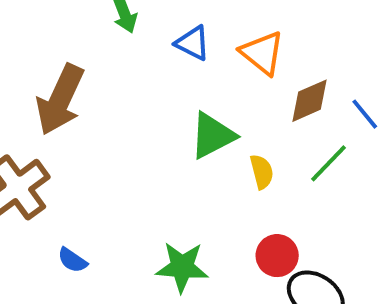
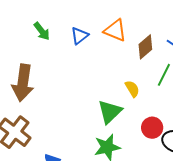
blue triangle: (193, 43) -> (80, 36), turned -48
green triangle: (212, 136) -> (110, 112), moved

